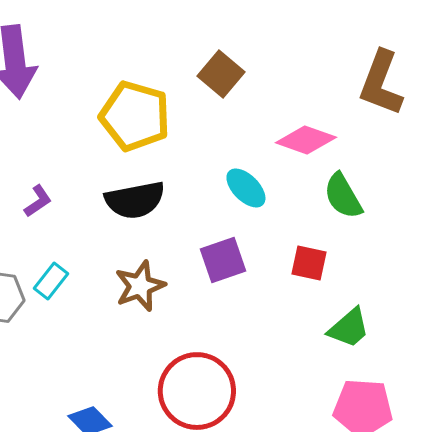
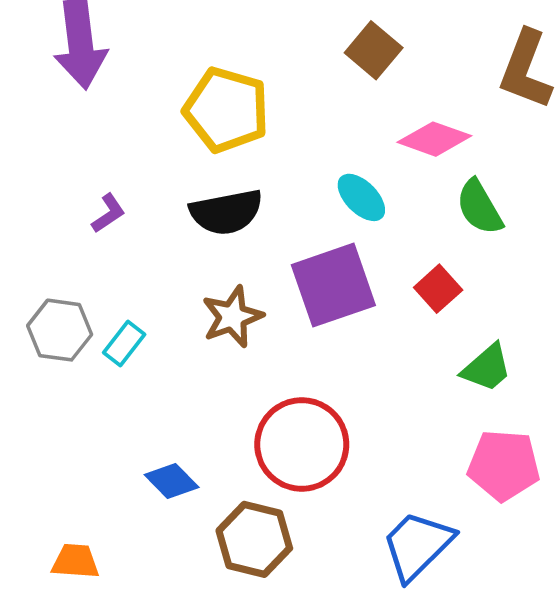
brown square: (221, 74) -> (374, 50), moved
purple square: (223, 260) -> (333, 285), size x1.5
red square: (309, 263) -> (438, 289), turned 36
cyan rectangle: (51, 281) -> (124, 343), moved

